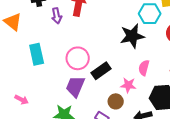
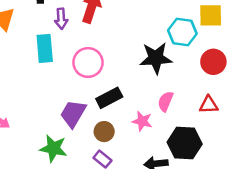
cyan rectangle: (37, 54) -> (45, 48), moved
pink circle: (78, 58) -> (88, 62), moved
brown circle: (116, 101) -> (104, 132), moved

